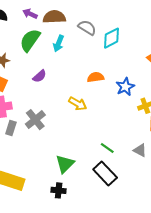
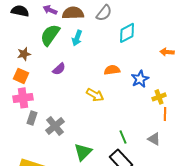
gray semicircle: (87, 28) -> (104, 13), moved, turned 96
gray cross: (35, 120) -> (55, 126), moved
green line: (107, 148) -> (123, 137), turned 32

